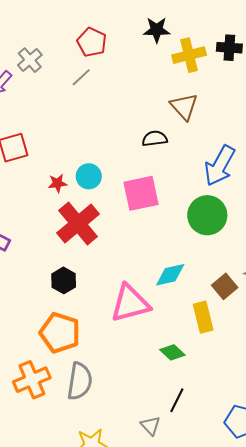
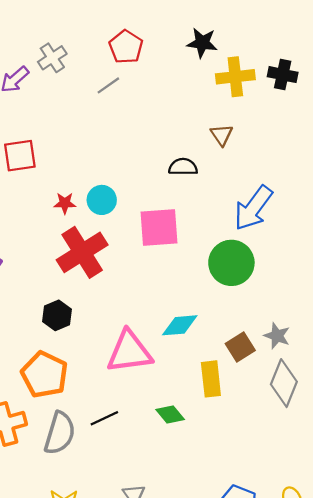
brown triangle: (184, 107) -> (222, 135), size x0.7
black line: (177, 400) -> (104, 418), moved, turned 30

